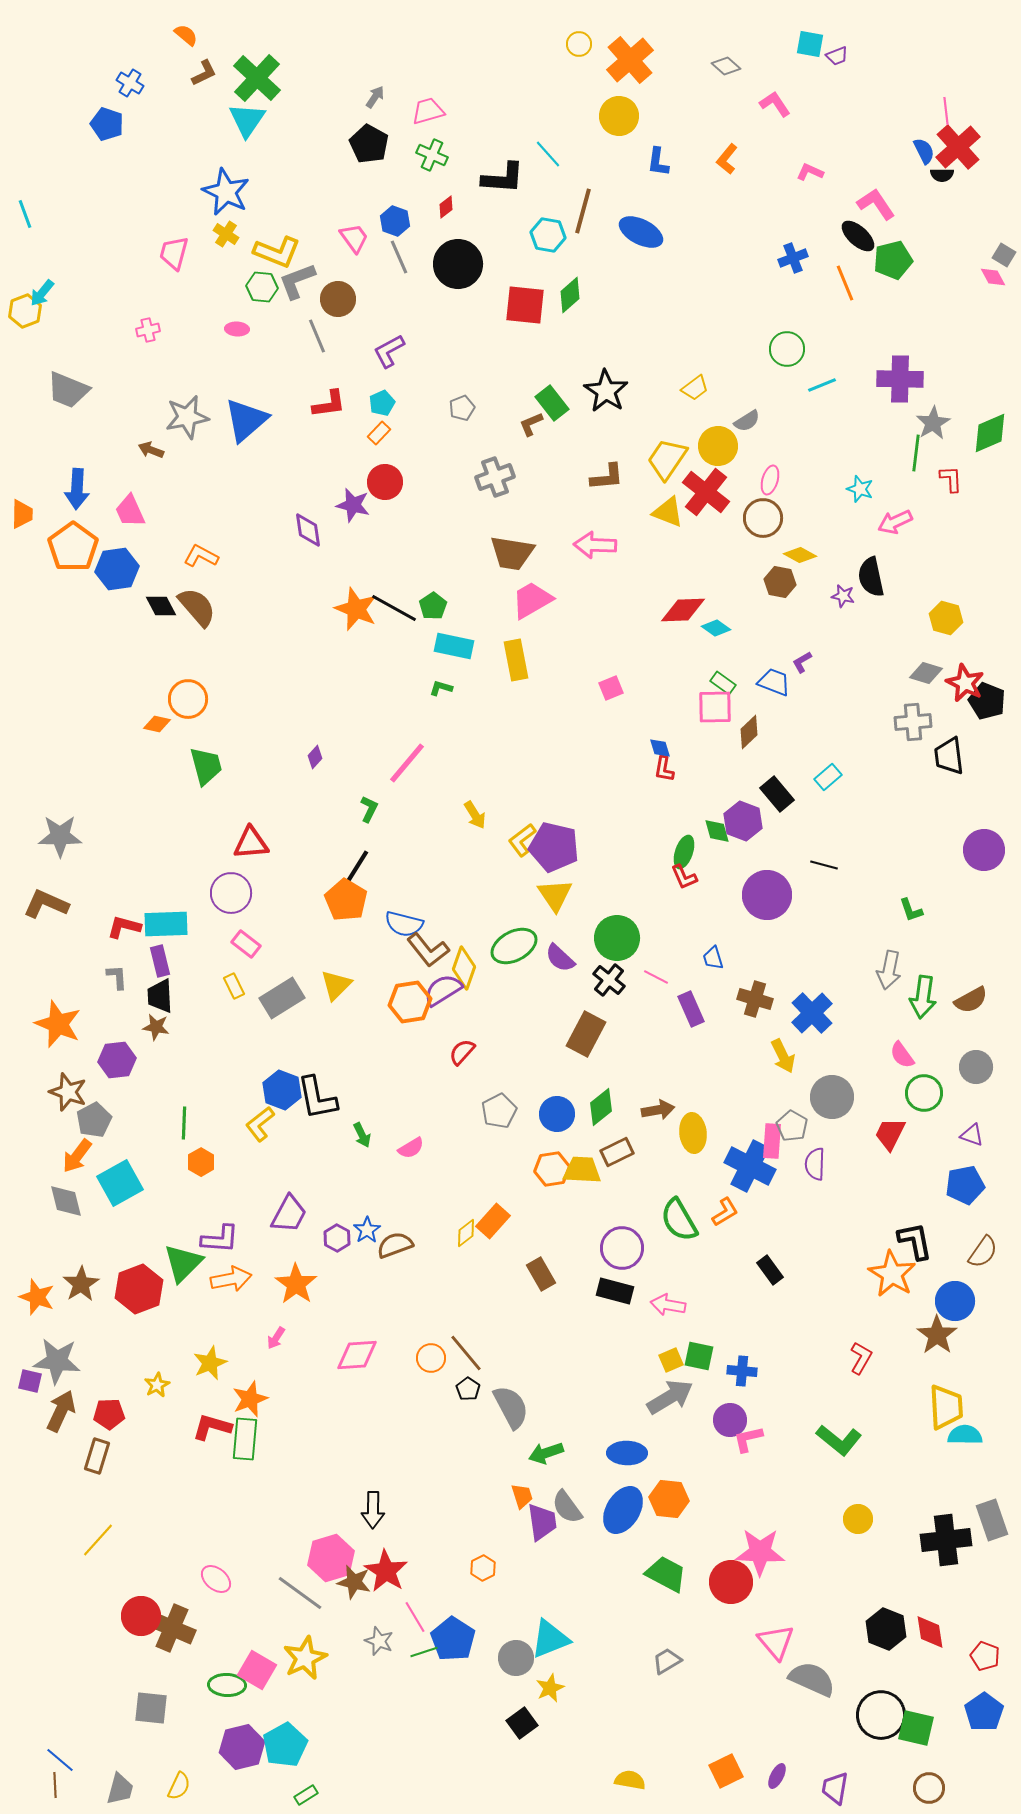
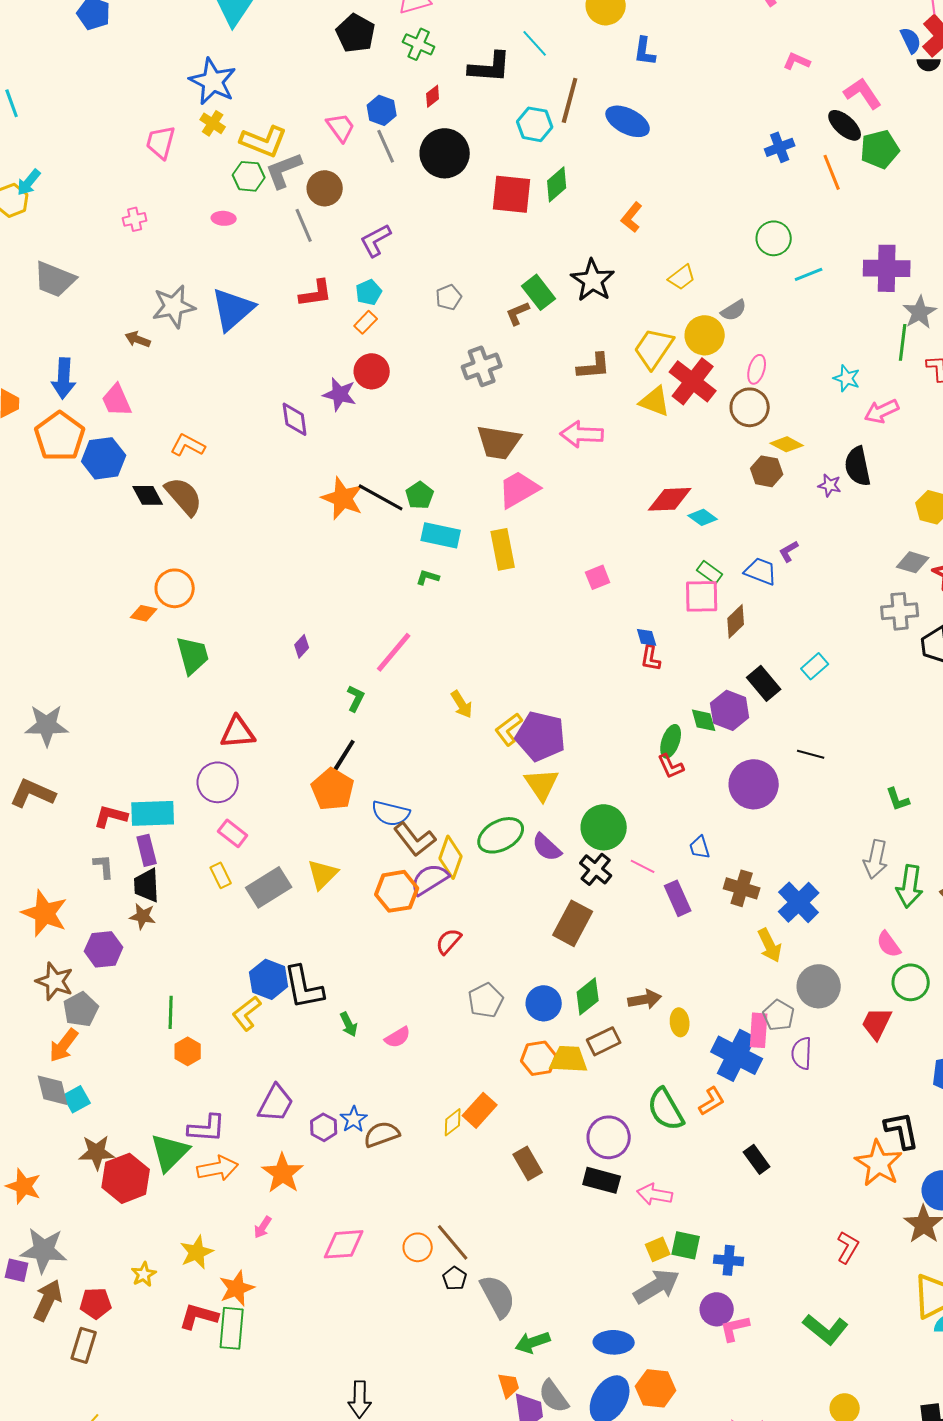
orange L-shape: (727, 159) -> (632, 217), moved
yellow ellipse: (693, 1133) -> (680, 1022), size x0.7
cyan square: (120, 1183) -> (77, 1099), moved, size x0.6
brown star: (81, 1284) -> (97, 1152), moved, turned 30

